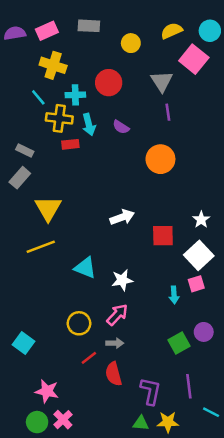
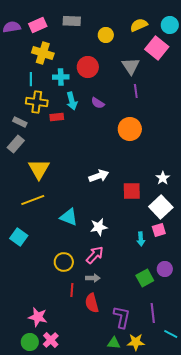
cyan line: (38, 97) -> (31, 79), turned 40
yellow cross: (59, 118) -> (37, 102), moved
cyan square: (23, 343) -> (19, 237), moved
red line: (89, 358) -> (72, 290), turned -48

